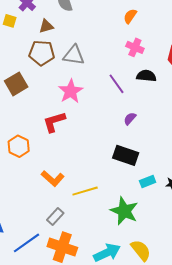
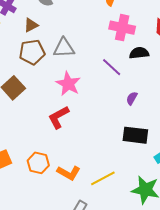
pink cross: (135, 47) -> (122, 28), size x1.4
orange hexagon: (19, 146) -> (38, 163), moved

